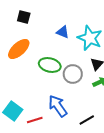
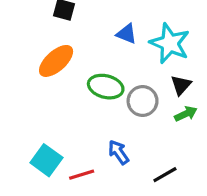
blue arrow: (58, 106) -> (119, 152), size x0.7

